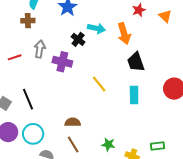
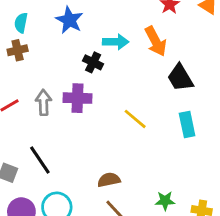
gray arrow: (40, 49) -> (44, 102), moved

